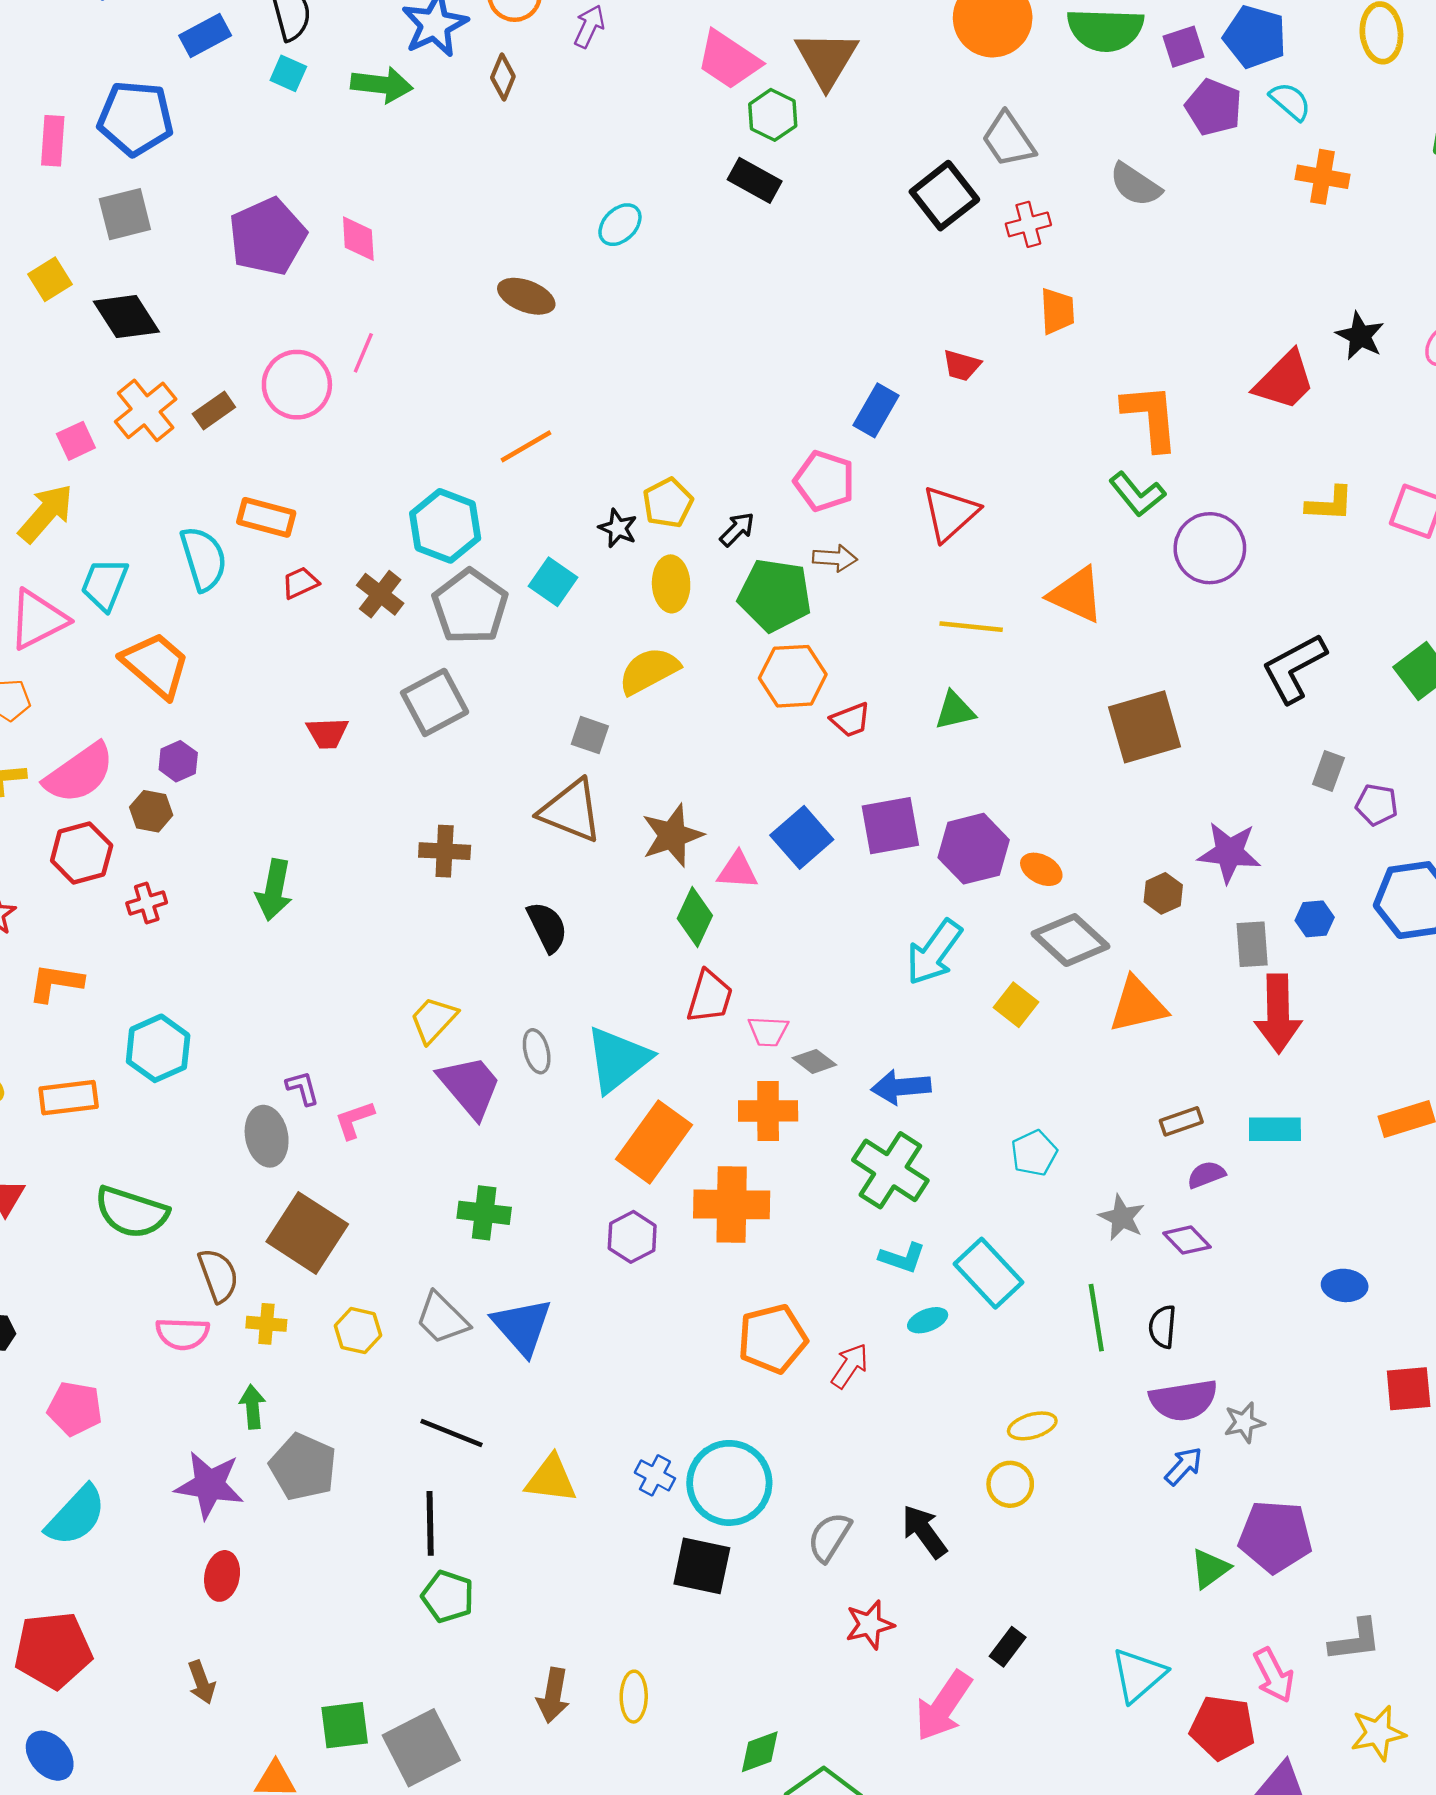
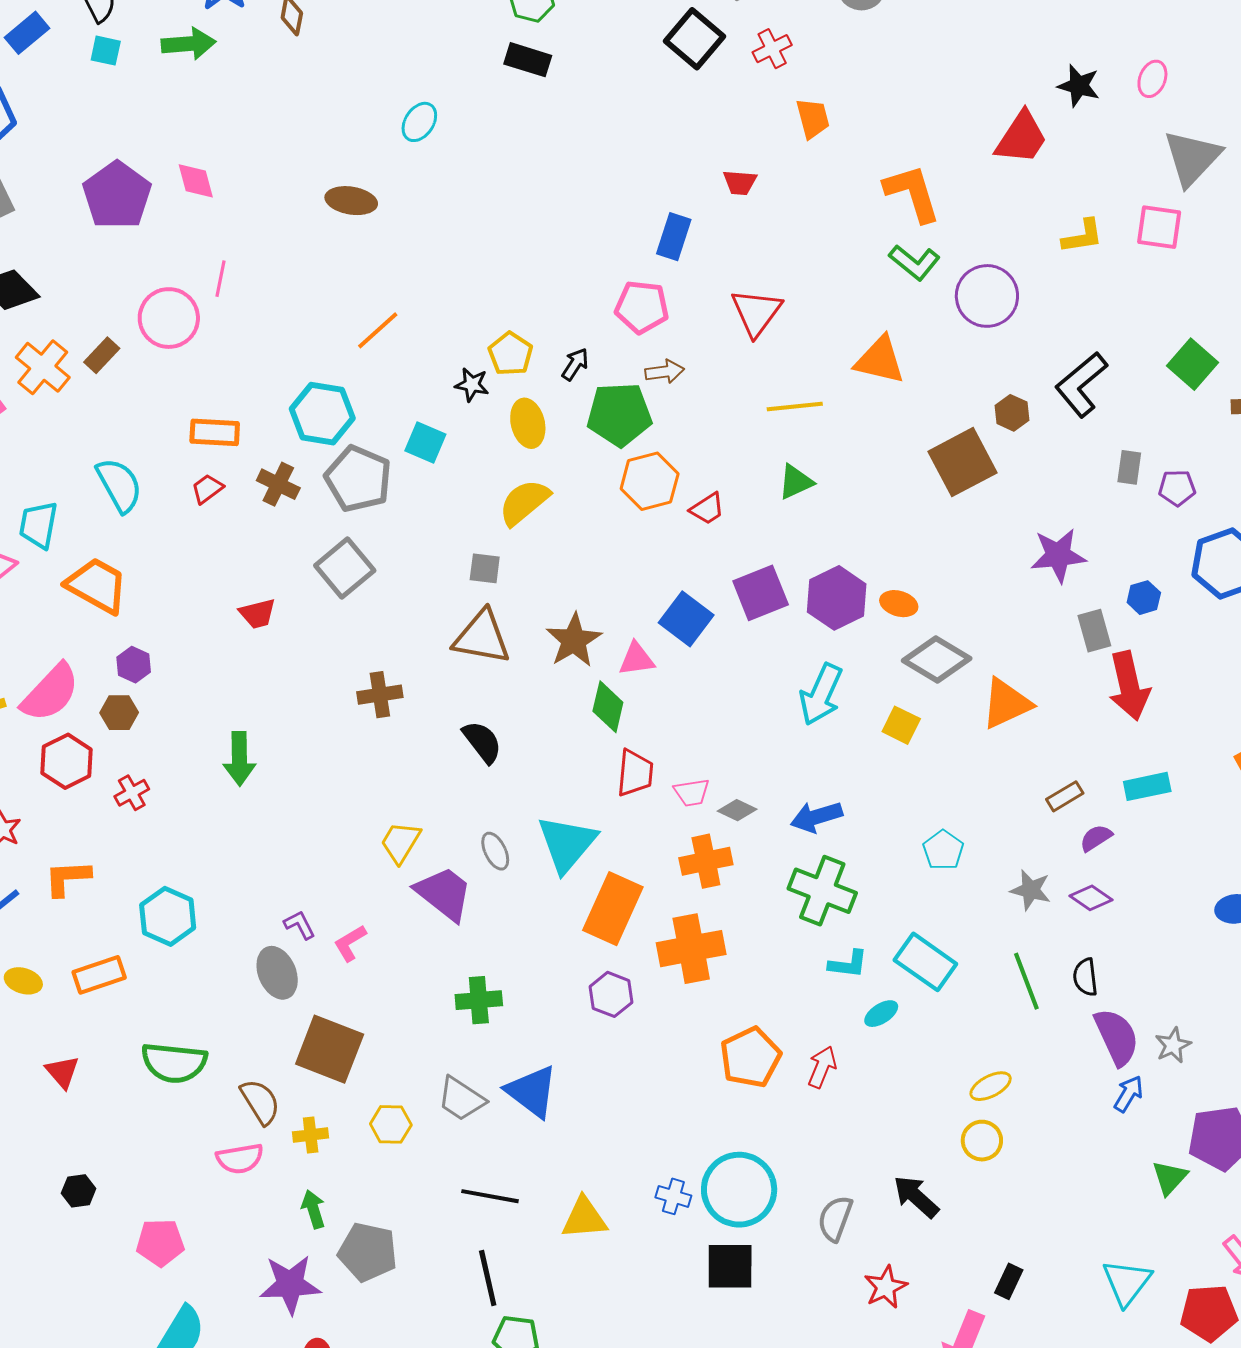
orange rectangle: (266, 517) -> (215, 432), moved
brown hexagon: (1163, 893) -> (1012, 413), moved
purple semicircle: (1183, 1400) -> (1117, 1037), turned -94

